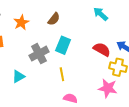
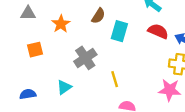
cyan rectangle: (63, 45) -> (119, 31), moved
red semicircle: (102, 49) -> (158, 31), moved

